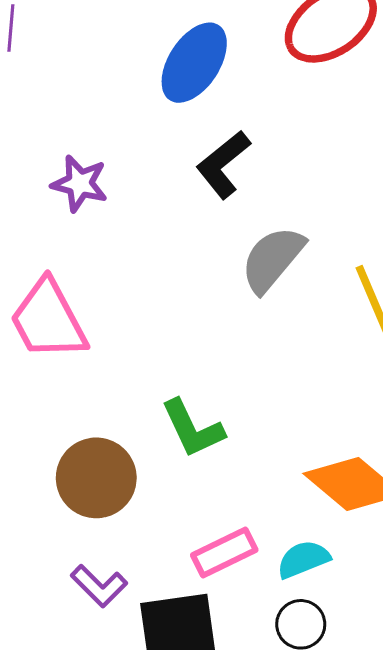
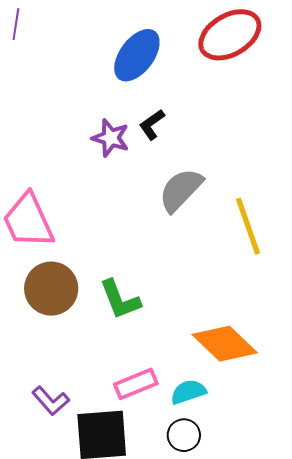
black L-shape: (223, 164) -> (152, 124), size x0.7
purple star: (80, 184) -> (111, 138), moved
brown circle: (96, 478) -> (51, 289), moved

